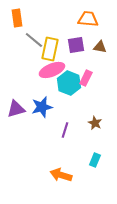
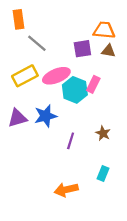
orange trapezoid: (88, 19) -> (104, 30), moved
yellow rectangle: (50, 49) -> (25, 76), moved, turned 50
orange arrow: (61, 175) -> (66, 190), turned -30

